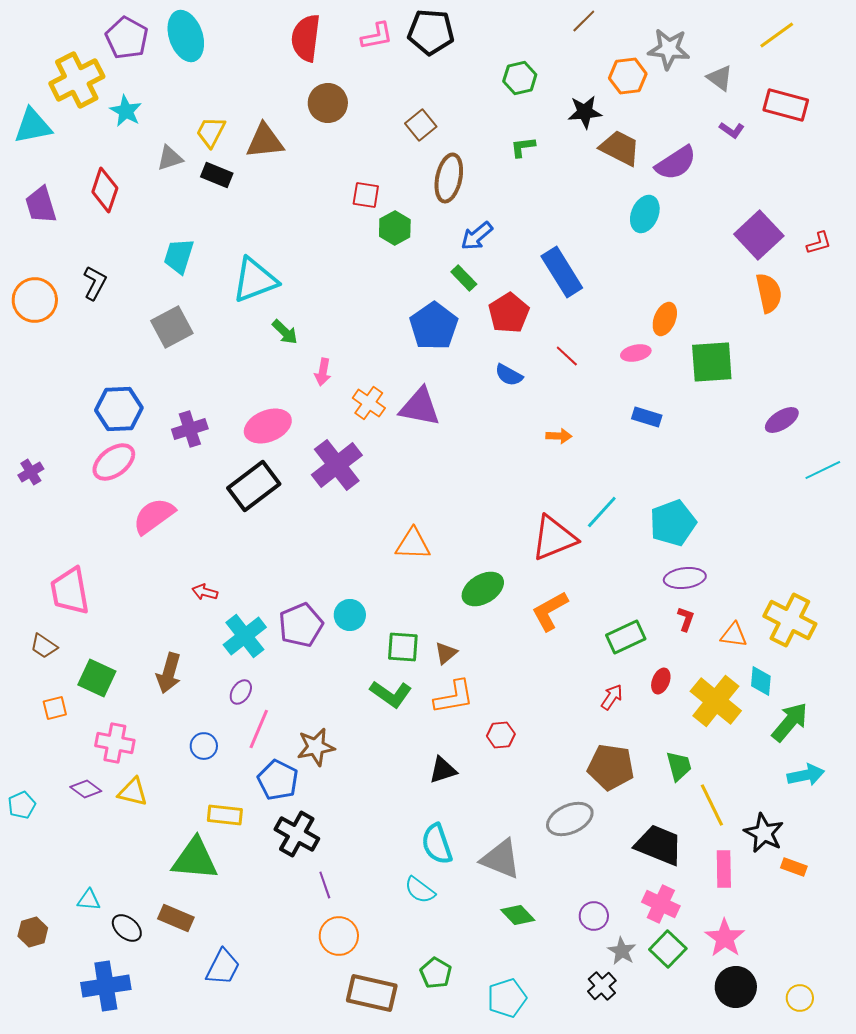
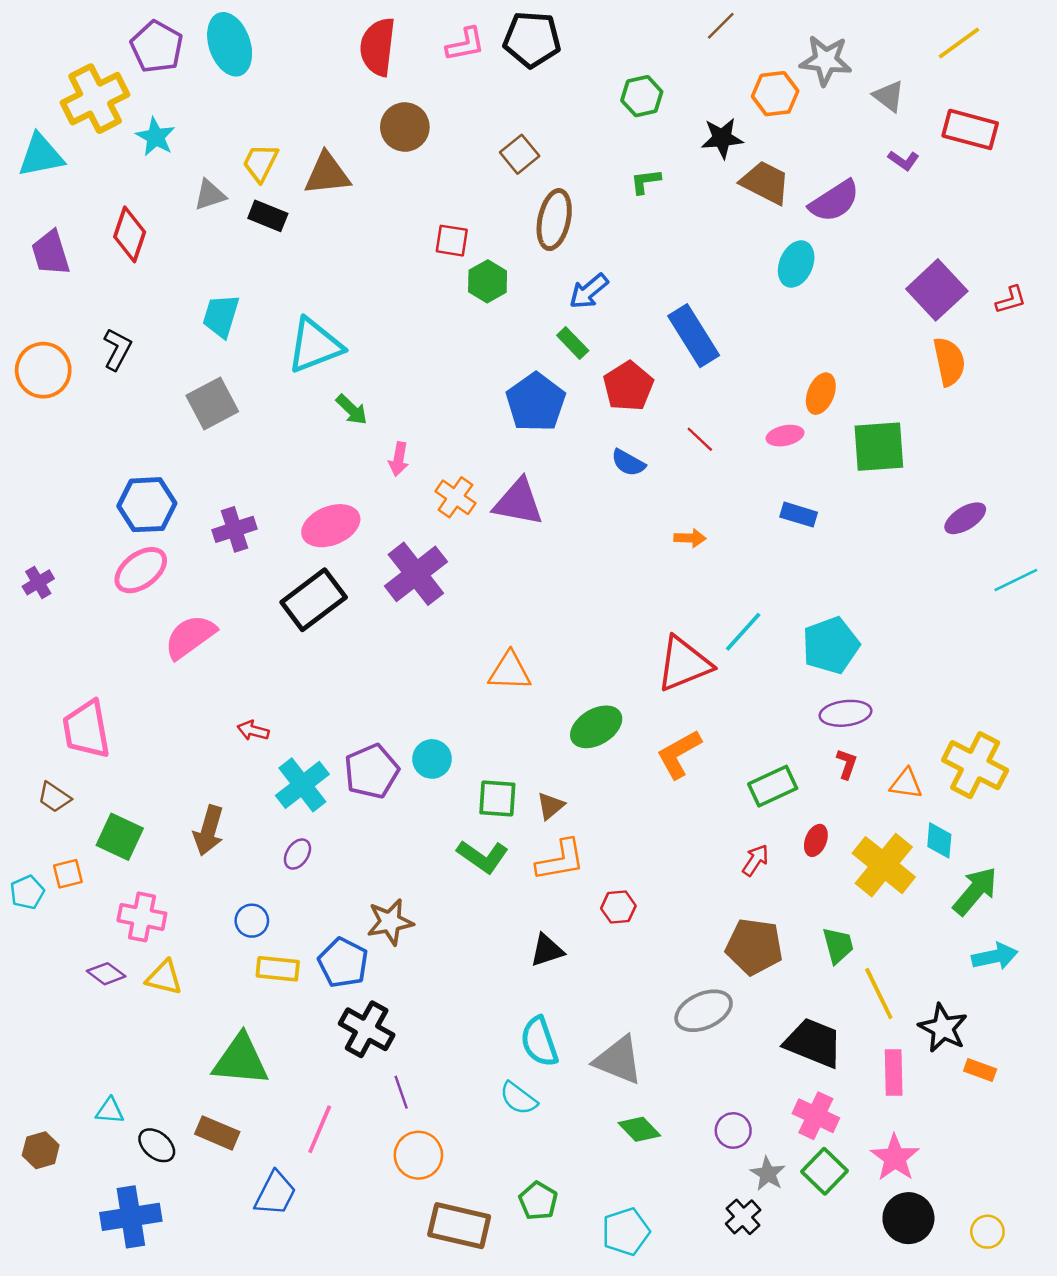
pink line: (259, 729) -> (320, 1129), moved
cyan pentagon: (22, 805) -> (27, 892), moved
yellow rectangle: (225, 815) -> (278, 969), moved

